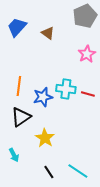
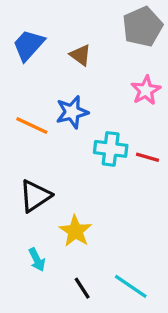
orange line: (19, 86) -> (32, 125), moved, turned -72
blue star: (43, 97) -> (72, 112), moved
cyan arrow: (14, 155) -> (37, 260), moved

